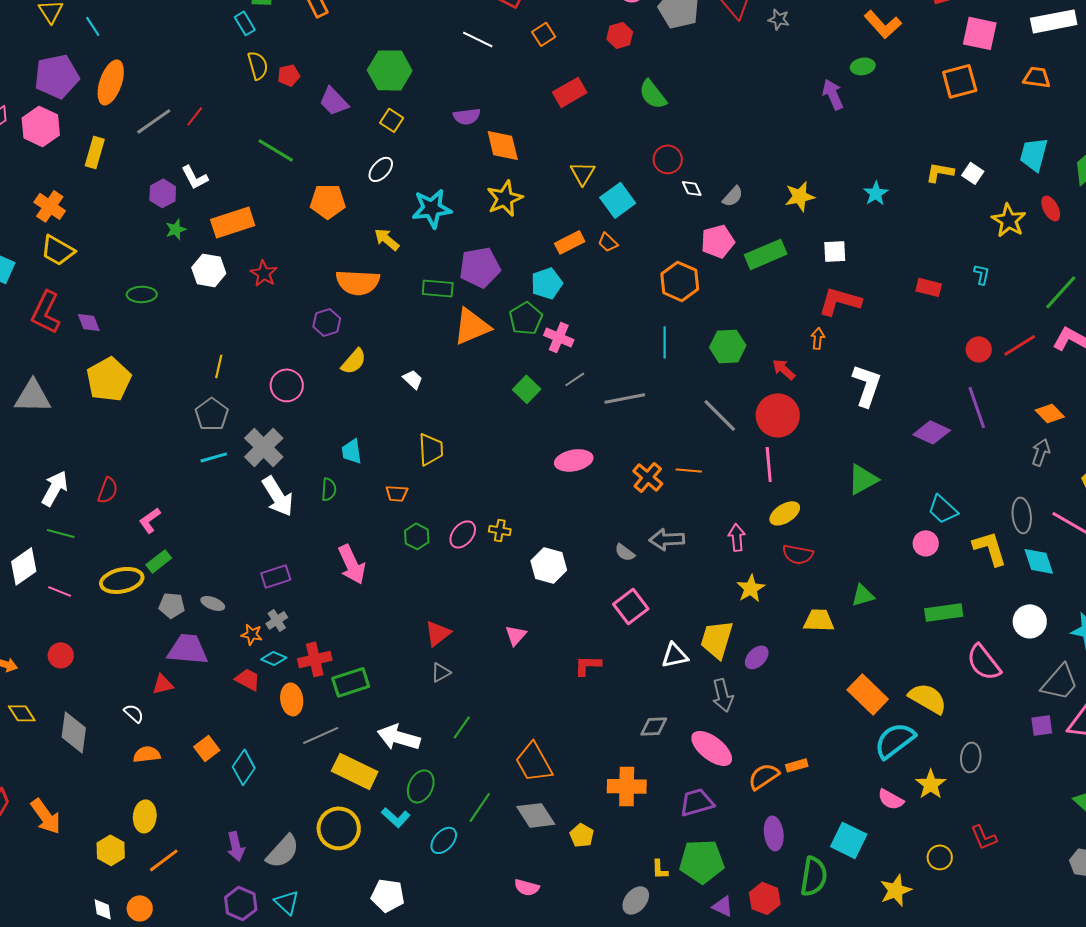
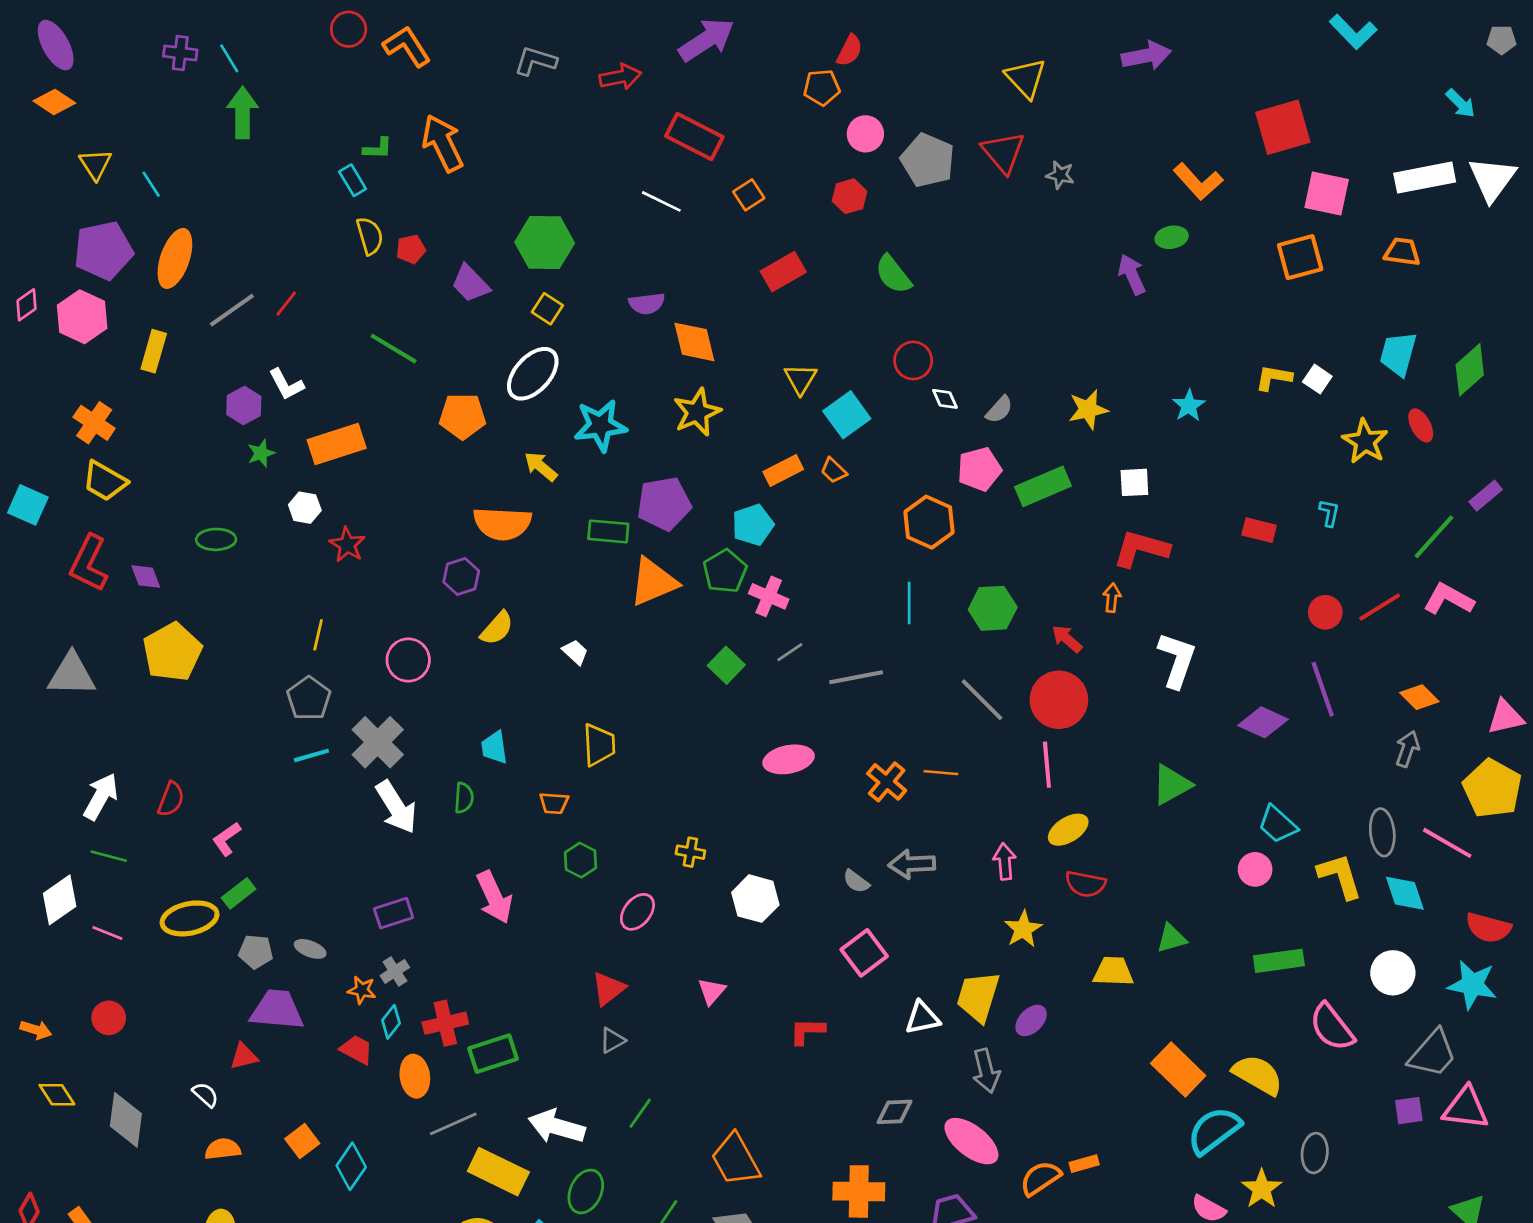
white ellipse: (381, 169) -> (533, 374), size x1.6
white hexagon: (209, 270) -> (305, 508), size x0.7
red star: (264, 273) -> (347, 545), moved
pink ellipse: (463, 534) -> (637, 912), moved
cyan diamond: (274, 658) -> (391, 1022), turned -75

